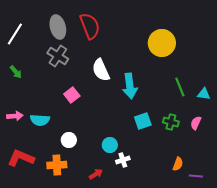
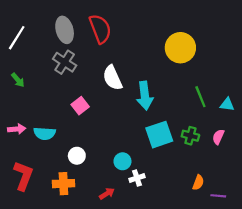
cyan square: (143, 121) -> (159, 135), size x1.4
red L-shape: (21, 158) -> (23, 176), turned 88

